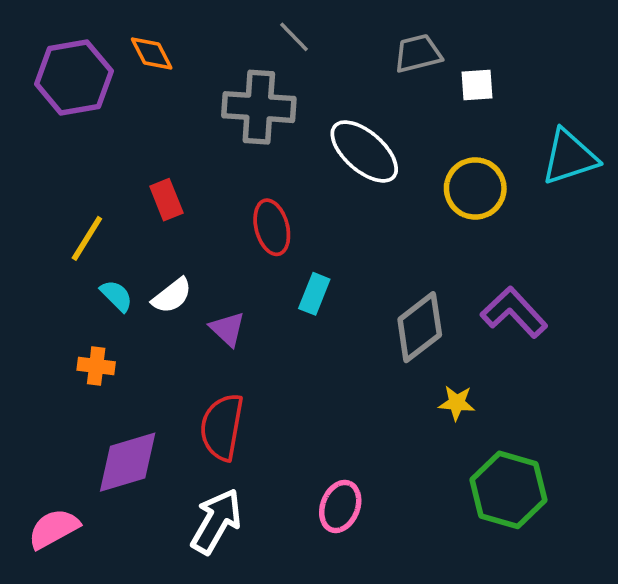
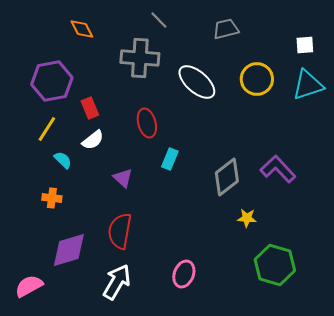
purple hexagon: (74, 78) -> (52, 81), moved
white square: (477, 85) -> (305, 45), moved
yellow circle: (475, 188) -> (257, 79), moved
white semicircle: (172, 296) -> (93, 140), moved

